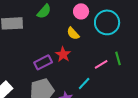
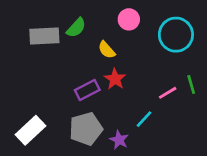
green semicircle: (44, 11) -> (76, 28), moved
pink circle: (81, 11) -> (129, 19), moved
yellow semicircle: (73, 33) -> (107, 50), moved

